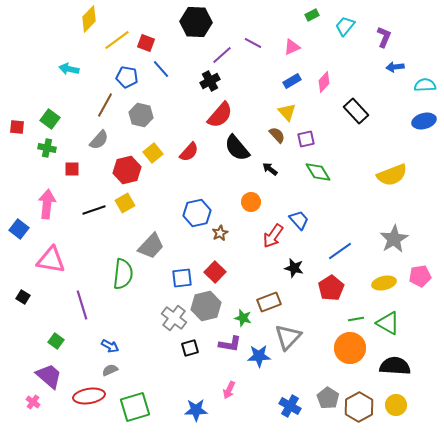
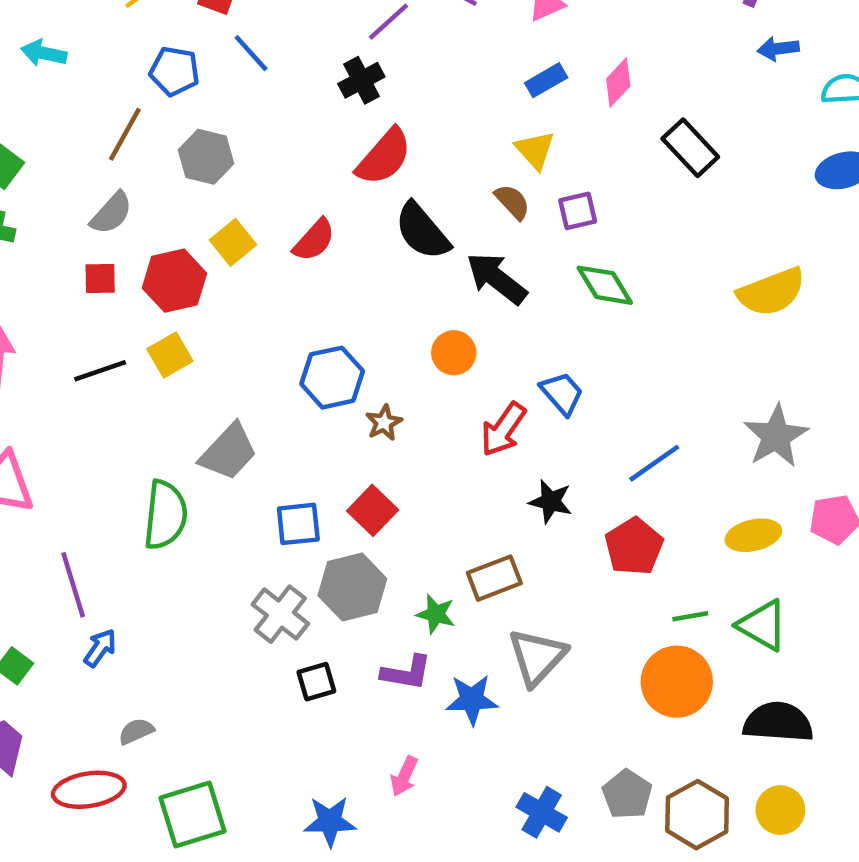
red square: (72, 169) -> (100, 278), moved
black arrow: (270, 169) -> (497, 278), size x1.8
blue arrow: (110, 346) -> (100, 648), moved, turned -84

